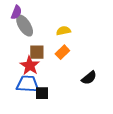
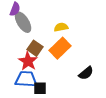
brown square: (37, 52) -> (35, 48), turned 35
orange rectangle: (62, 52) -> (60, 48), size x1.5

